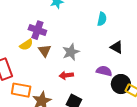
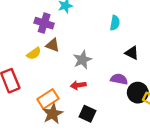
purple cross: (37, 30) -> (44, 23), moved
brown triangle: (45, 51) -> (53, 45), moved, turned -32
orange rectangle: (21, 90) -> (48, 99), moved, turned -42

